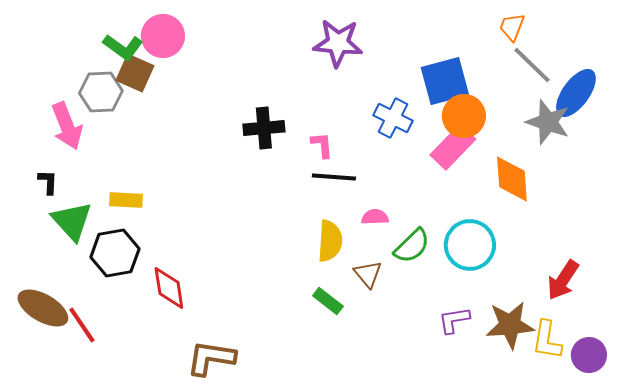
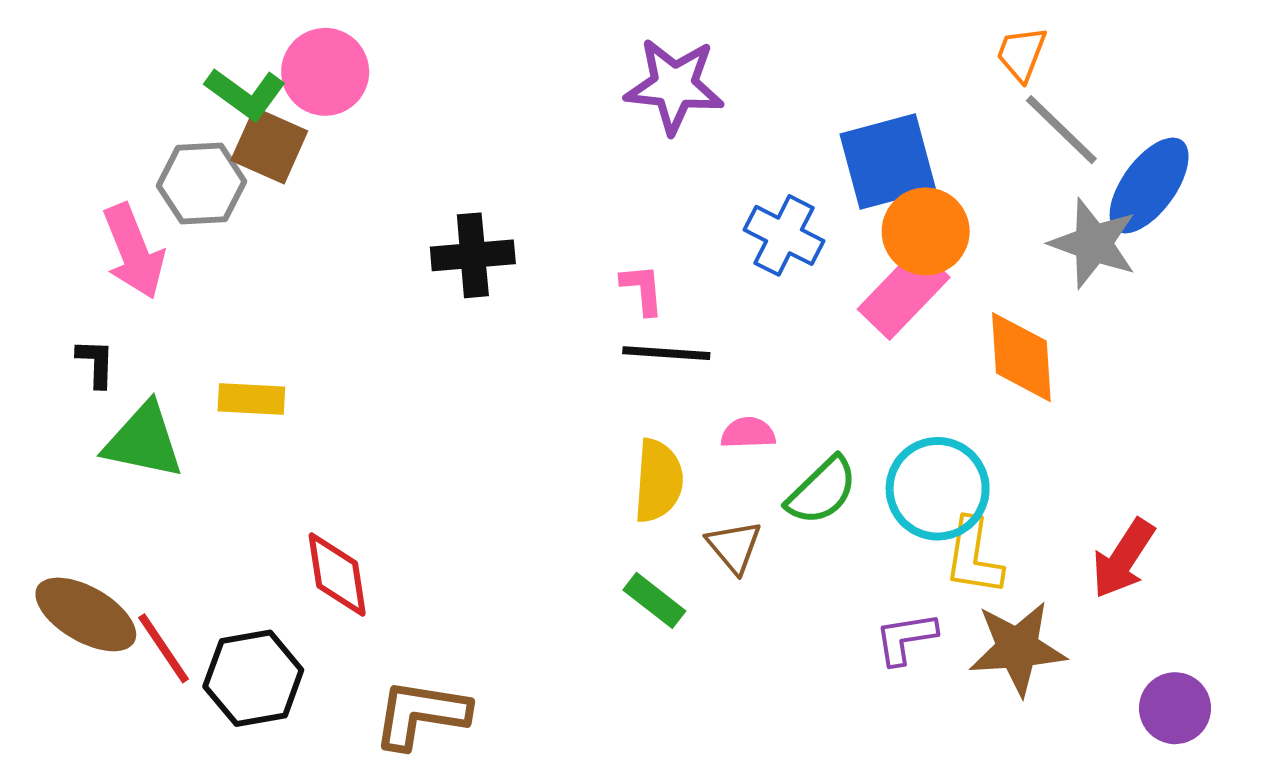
black cross: (264, 128) -> (473, 255), moved
green triangle: (72, 221) -> (144, 441), turned -36
black hexagon: (115, 253) -> (253, 678), moved
yellow L-shape: (547, 340) -> (974, 557), moved

